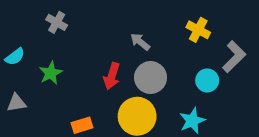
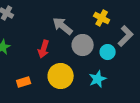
gray arrow: (140, 42) -> (63, 26), size x1.5
gray circle: (151, 78) -> (83, 45), moved

